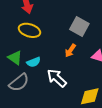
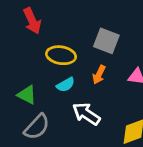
yellow ellipse: (29, 30) -> (61, 55), moved
cyan semicircle: (34, 62) -> (66, 85), moved

